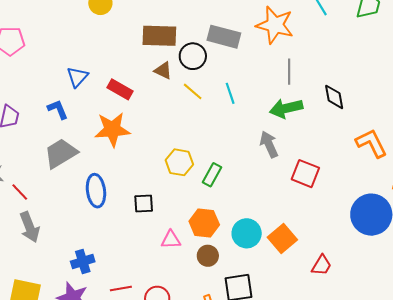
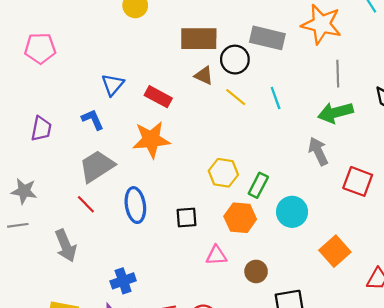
red line: (20, 192) -> (86, 204), moved
orange hexagon: (204, 223) -> (240, 218), moved
cyan circle: (247, 233) -> (292, 212), moved

